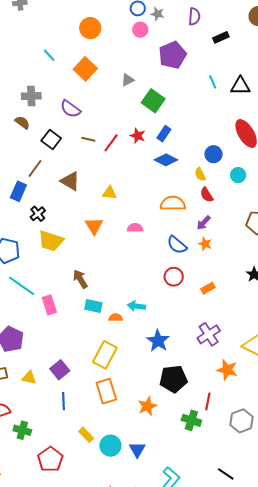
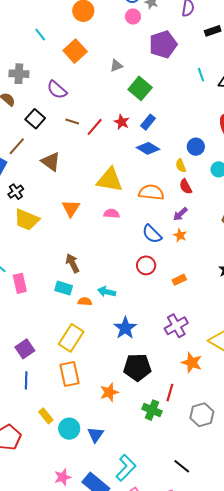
yellow triangle: (109, 193) -> (110, 180), moved, size x1.8
brown arrow: (80, 279) -> (73, 263), moved

